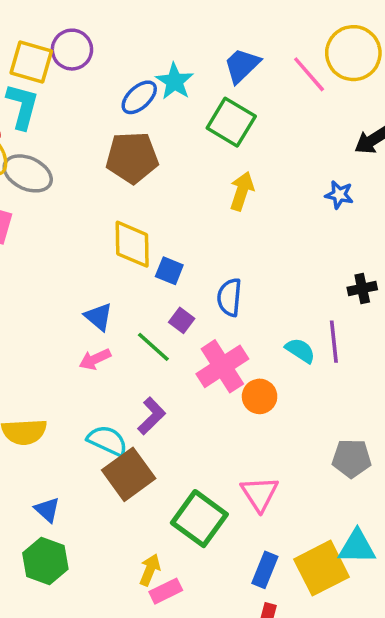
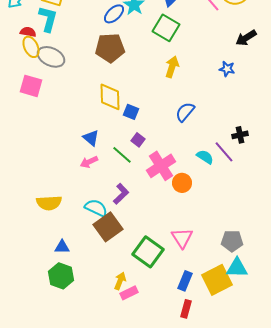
black cross: (362, 288) -> (240, 135), moved
blue semicircle: (229, 297) -> (185, 112), moved, turned 35
purple line: (334, 342) -> (224, 152), turned -35
gray pentagon: (352, 458) -> (232, 241), moved
blue triangle: (47, 510) -> (62, 247), turned -42

